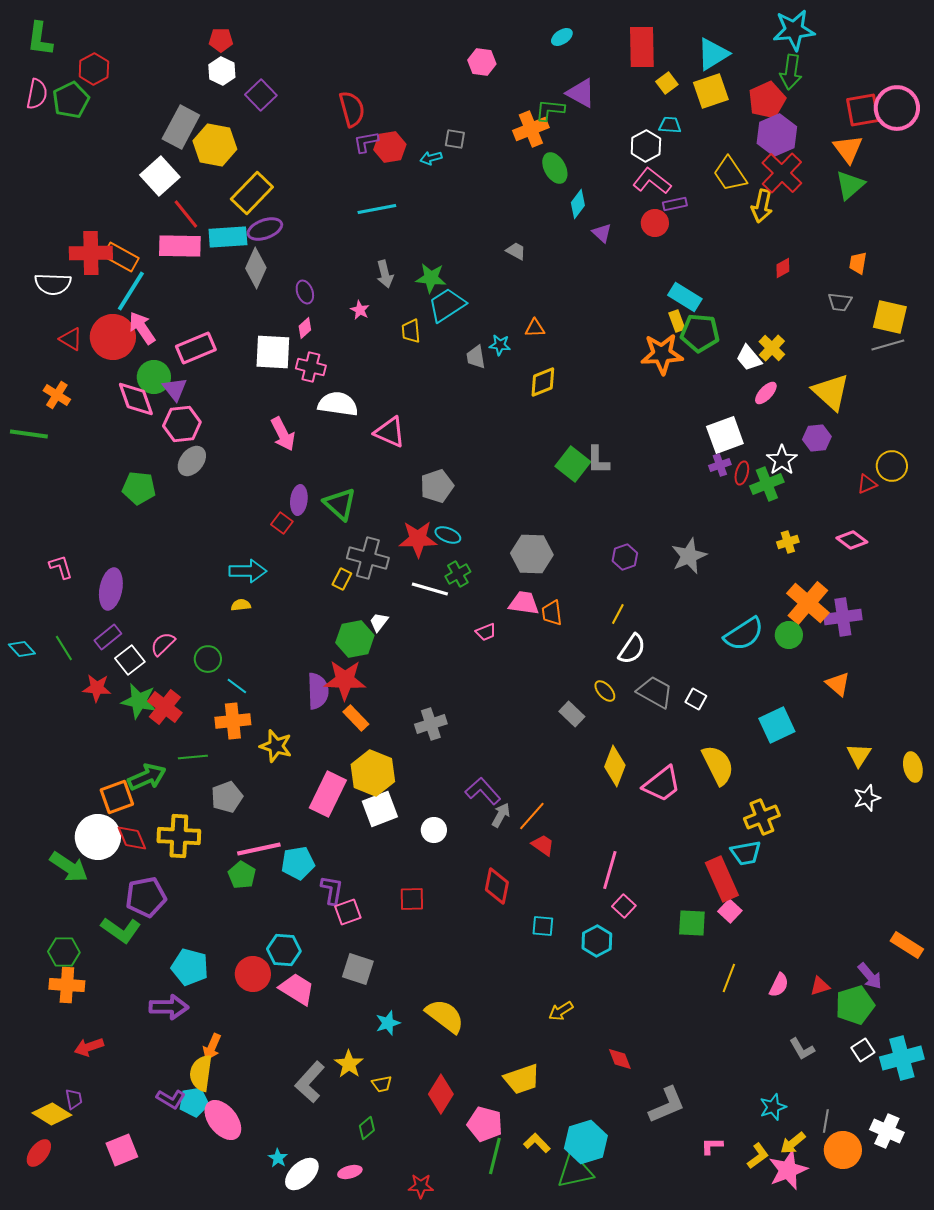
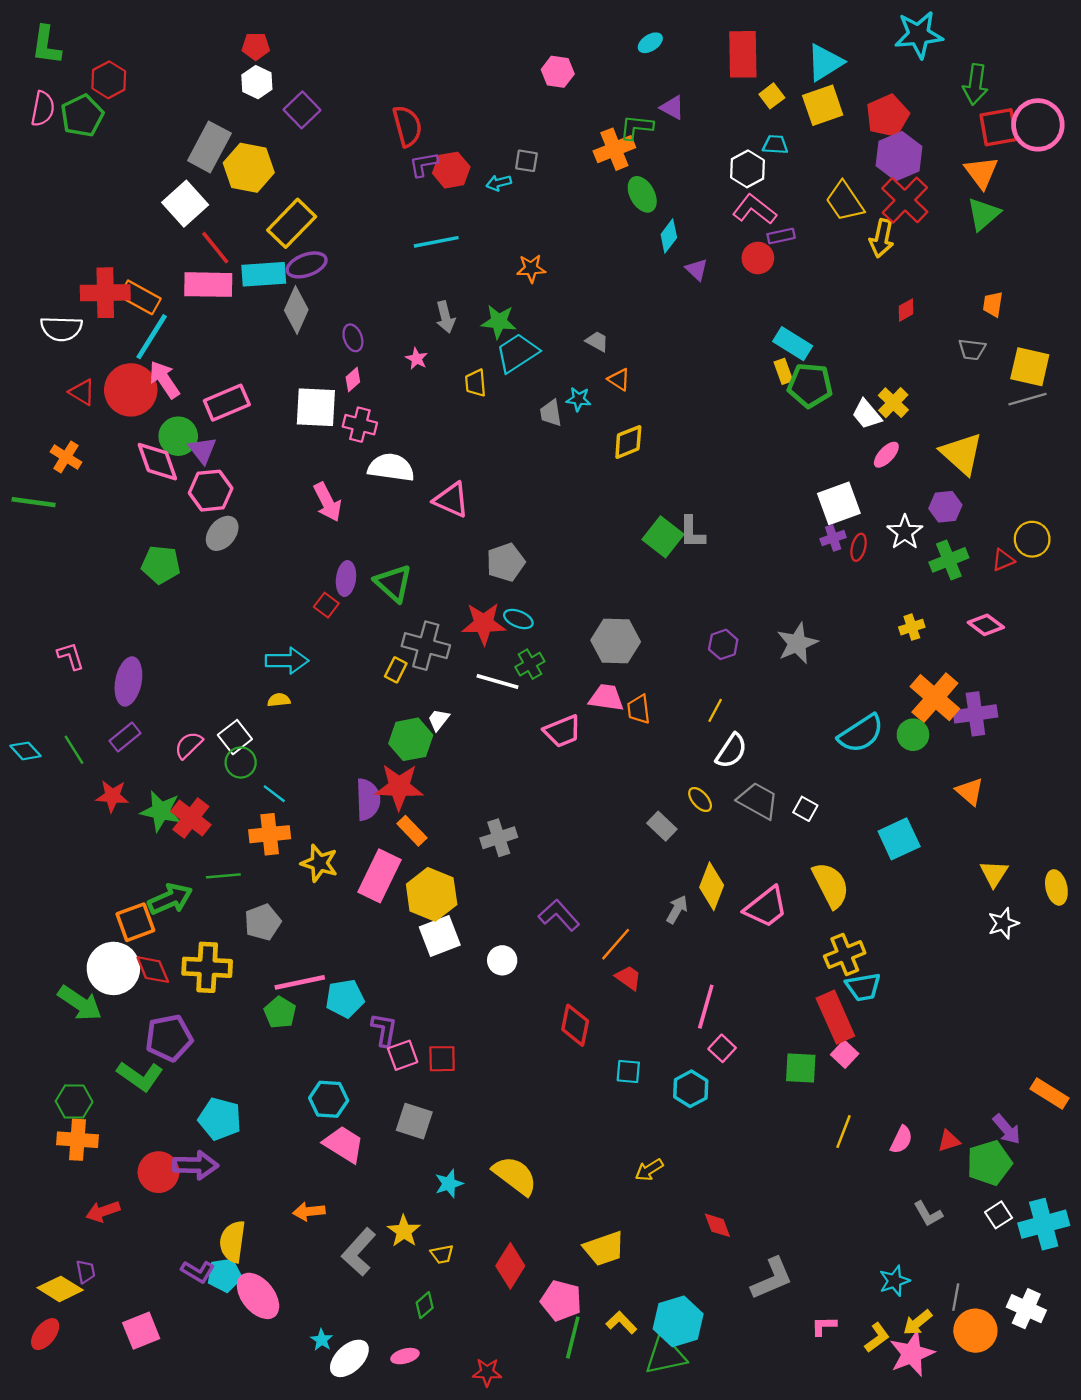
green arrow: (791, 72) -> (975, 84), moved
purple triangle: (581, 93) -> (672, 108), size x0.7
gray trapezoid: (516, 251) -> (597, 341), moved
orange triangle: (535, 328) -> (619, 379), turned 35
orange star: (662, 354) -> (531, 268), moved, size x0.6
green cross: (767, 484) -> (949, 560), moved
pink trapezoid: (486, 632) -> (562, 731), size x1.6
white square: (130, 660) -> (235, 737), moved
pink rectangle: (328, 794) -> (380, 876), moved
gray arrow: (501, 815) -> (677, 909), moved
yellow cross: (762, 817) -> (845, 955), moved
red square: (412, 899) -> (442, 1059), moved
red circle: (253, 974) -> (159, 1172), moved
orange arrow: (212, 1047) -> (309, 1211), moved, turned 60

